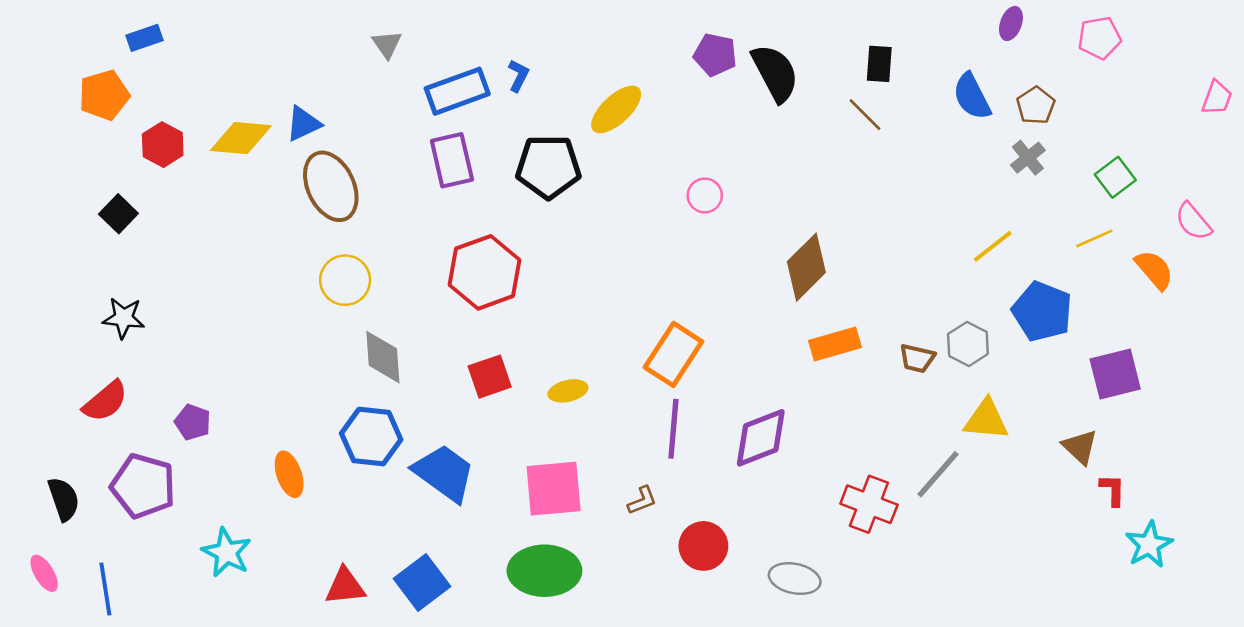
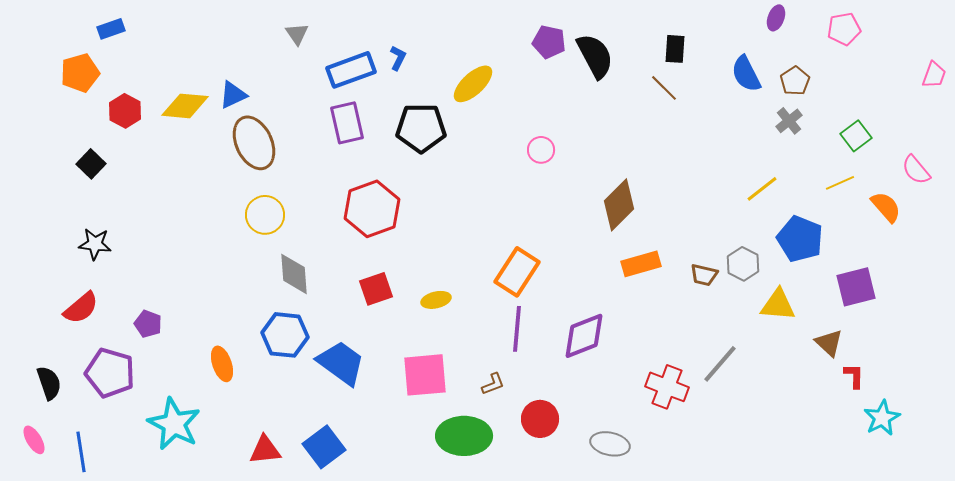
yellow triangle: (986, 420) -> (778, 305), moved
cyan star: (227, 552) -> (174, 424), size x1.4
green ellipse: (544, 571) -> (464, 436), moved

